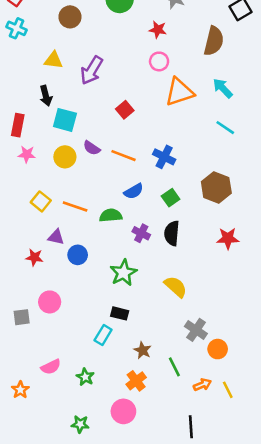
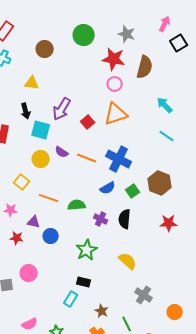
red star: (158, 30) -> (114, 59), size x1.6
brown semicircle: (214, 41) -> (145, 67), moved
purple arrow: (92, 70) -> (62, 109), moved
orange triangle: (179, 92) -> (116, 114), moved
pink star: (27, 154) -> (11, 210), moved
blue cross: (164, 157) -> (119, 159), size x1.4
blue semicircle: (134, 191) -> (108, 188), moved
green square: (171, 198) -> (133, 191), moved
yellow square: (41, 201) -> (22, 182), moved
orange circle: (218, 349) -> (175, 312), moved

